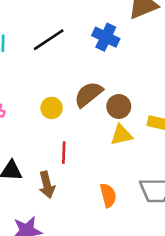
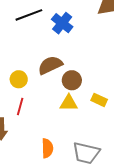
blue cross: (106, 37) -> (62, 23), moved
yellow circle: (52, 108) -> (19, 79), moved

